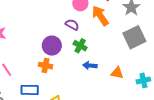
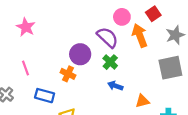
purple semicircle: (72, 25) -> (107, 37), size x1.5
orange triangle: (117, 73) -> (142, 101), turned -40

